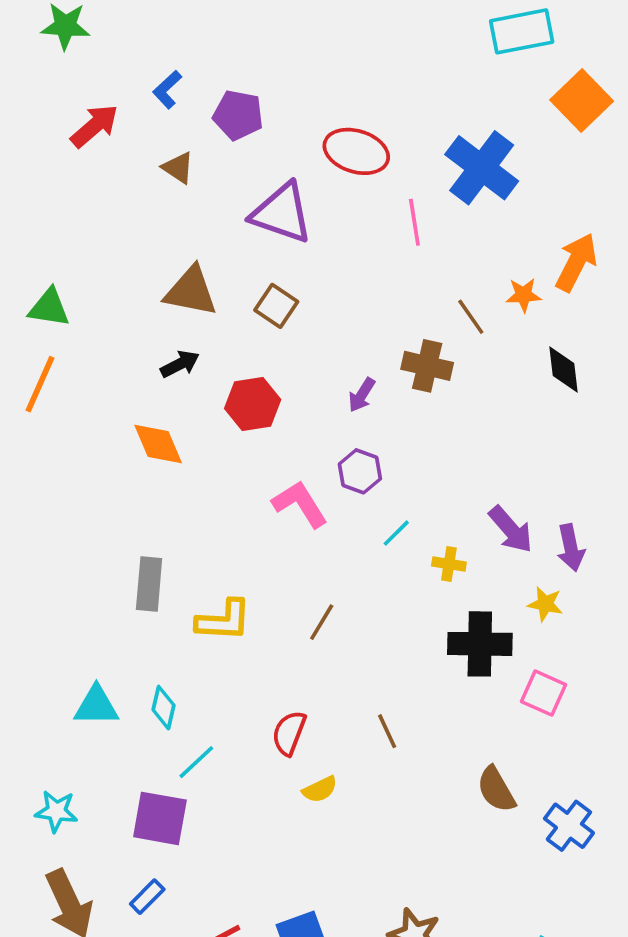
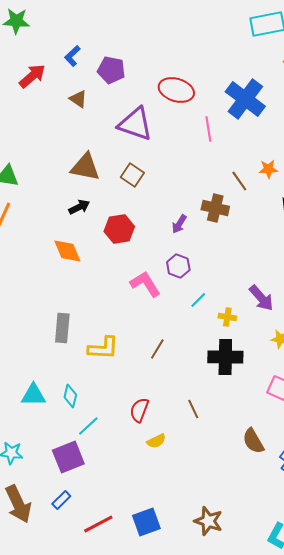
black cross: (480, 644) -> (225, 357), moved
purple square: (160, 818) -> (68, 457), turned -32

